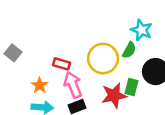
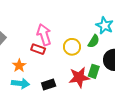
yellow circle: (103, 59) -> (72, 47), size x0.7
pink arrow: (73, 85) -> (44, 35), moved

